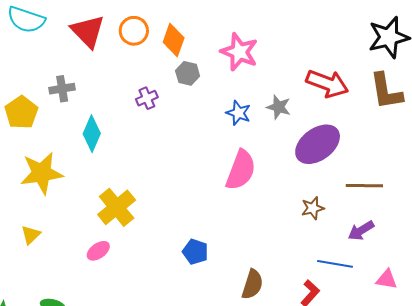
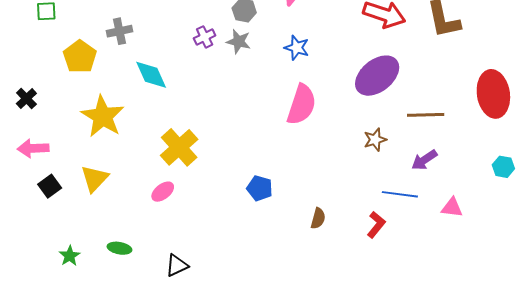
gray star: (279, 107) -> (239, 41), moved
cyan diamond: (92, 134) -> (151, 75), turned -45
yellow star: (42, 173) -> (103, 116), turned -30
yellow triangle: (31, 235) -> (95, 179), size x1.4
brown semicircle: (252, 284) -> (318, 218), size x0.7

